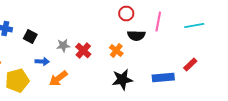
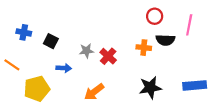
orange cross: (116, 50) -> (144, 48), moved, turned -32
orange arrow: (58, 78) -> (94, 92), moved

